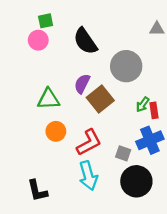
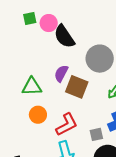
pink circle: (38, 40) -> (49, 23), moved
brown square: (100, 99) -> (77, 87), turned -30
gray square: (123, 153) -> (96, 134), turned -32

